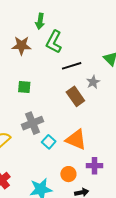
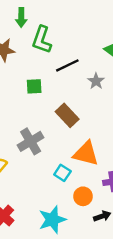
green square: (24, 87) -> (34, 86), moved
brown rectangle: (75, 96) -> (67, 115), moved
cyan square: (49, 142) -> (62, 173), moved

